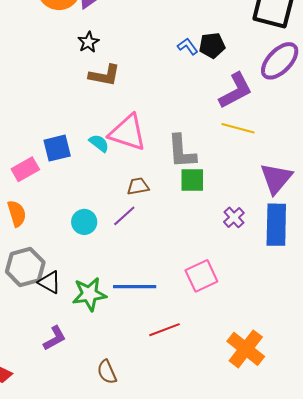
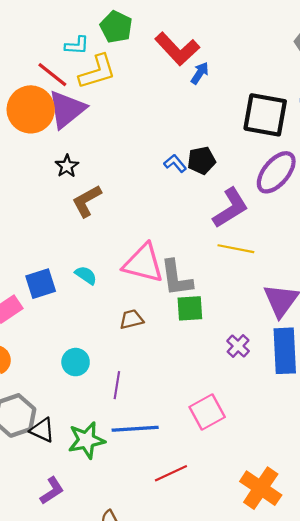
brown L-shape: (104, 75) -> (87, 201), turned 144
pink triangle: (128, 133) -> (143, 263), moved
purple line: (124, 216) -> (117, 385), moved, turned -35

